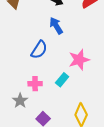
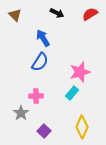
blue arrow: (56, 26) -> (43, 38), moved
cyan rectangle: (62, 80) -> (72, 93), moved

